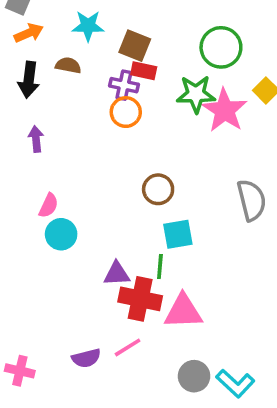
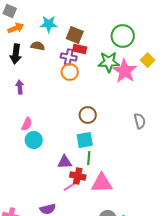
gray semicircle: (252, 200) -> (140, 121), size x0.7
cyan square: (178, 234) -> (85, 140), moved
red cross: (140, 299) -> (78, 176), size x0.7
pink line: (128, 347) -> (71, 186), moved

